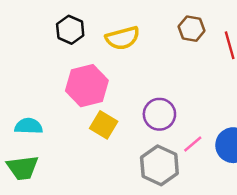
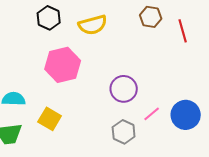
yellow square: (104, 125) -> (50, 119), moved
gray hexagon: (159, 165) -> (124, 132), size x0.7

